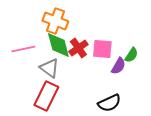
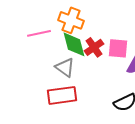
pink line: (23, 49) -> (39, 33), moved
red rectangle: (46, 96) -> (62, 95), turned 56

